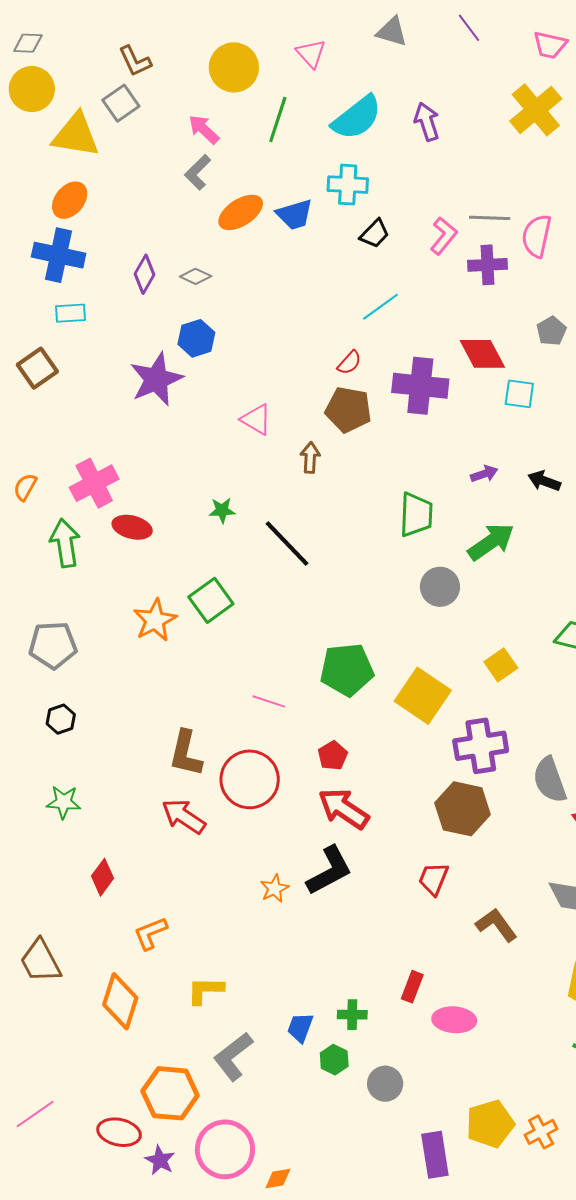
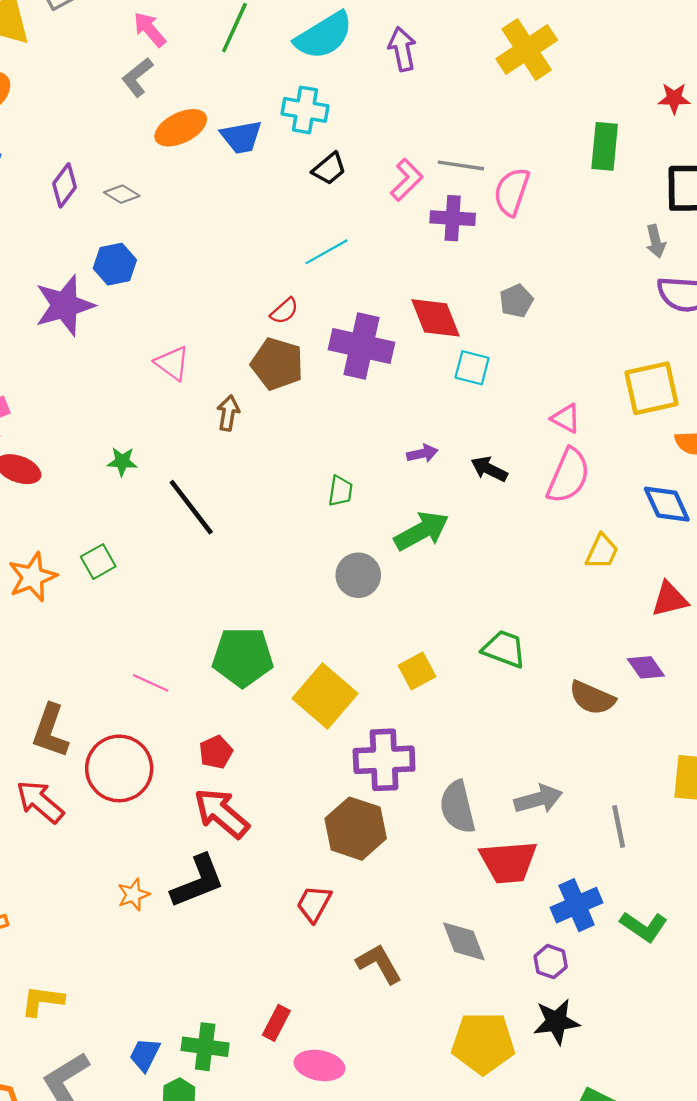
green trapezoid: (416, 515) -> (340, 491), size x0.6
green square: (211, 600) -> (98, 562), size x0.7
green cross: (352, 1015) -> (205, 1047), size x1.4

